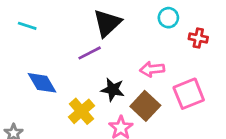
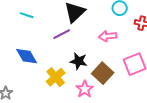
cyan line: (27, 26) -> (27, 15), moved
pink arrow: (152, 69) -> (108, 36), moved

